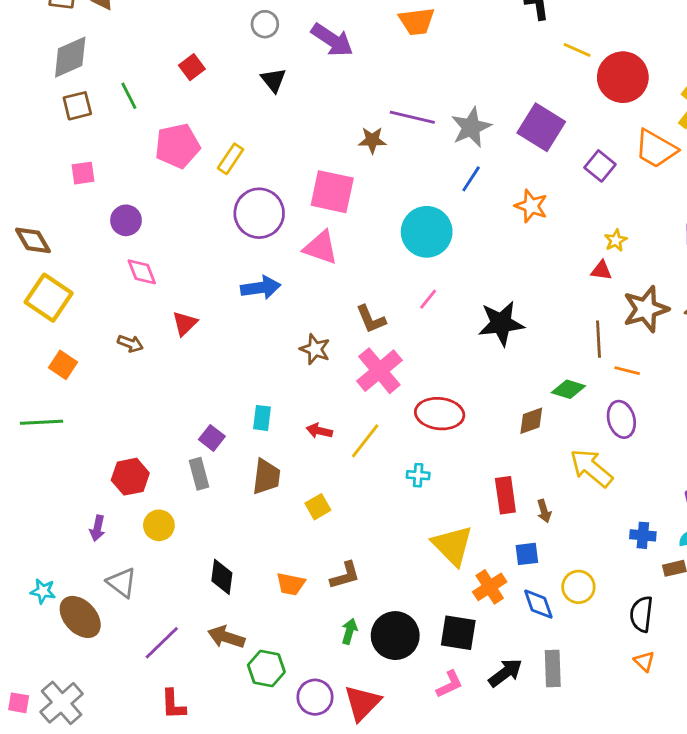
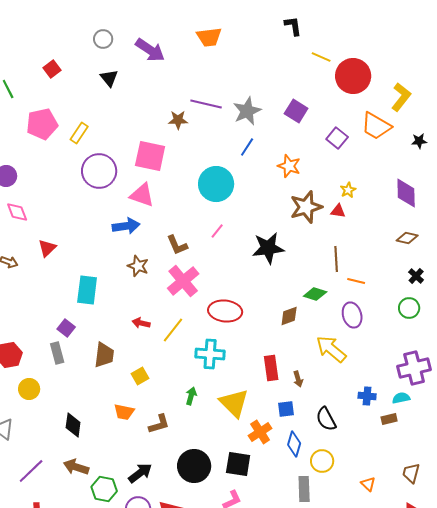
purple square: (541, 127) -> (296, 111), size x0.7
blue arrow: (261, 288) -> (126, 226), moved
brown star: (646, 309) -> (306, 207), moved
cyan rectangle: (262, 418) -> (87, 290), moved, size x1.6
cyan cross: (418, 475) -> (210, 354), size x1.8
orange trapezoid: (291, 584) -> (124, 412), moved
yellow circle: (578, 587) -> (322, 461), moved
blue diamond: (538, 604) -> (294, 444), turned 35
black semicircle: (641, 614) -> (326, 419), moved, turned -35
green arrow: (349, 631) -> (191, 396), moved
black arrow: (505, 673) -> (140, 473), moved

